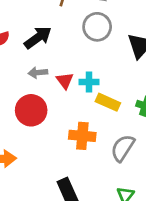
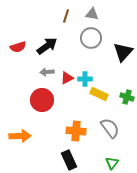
red triangle: (65, 81) -> (67, 78), turned 40
orange cross: (82, 136) -> (76, 131), moved
gray semicircle: (123, 148) -> (110, 128), turned 110

